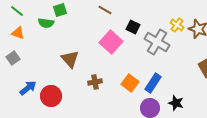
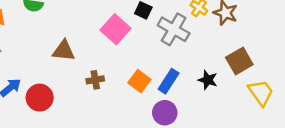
brown triangle: (70, 59) -> (64, 51), turned -42
black star: (176, 103) -> (208, 80), moved

